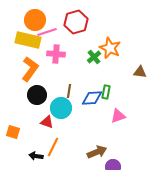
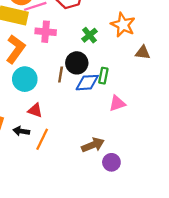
orange star: (110, 48) -> (123, 25), moved
black circle: (37, 95) -> (77, 63), moved
cyan circle: (61, 108) -> (25, 79), moved
black arrow: (36, 156) -> (21, 131), moved

